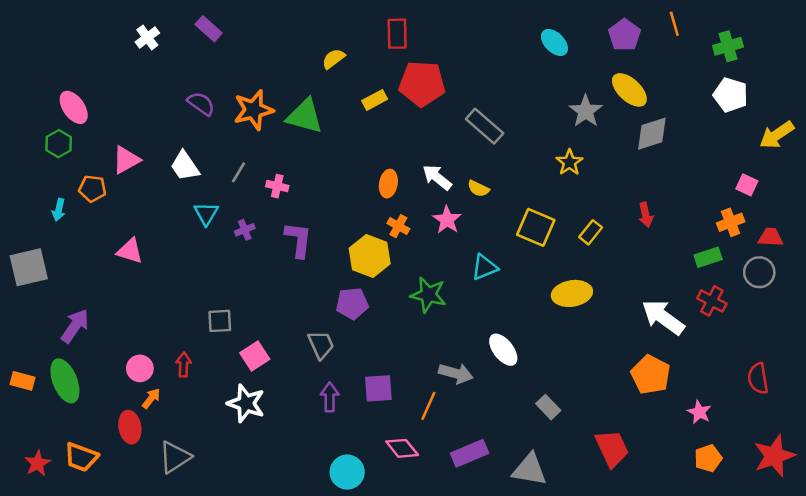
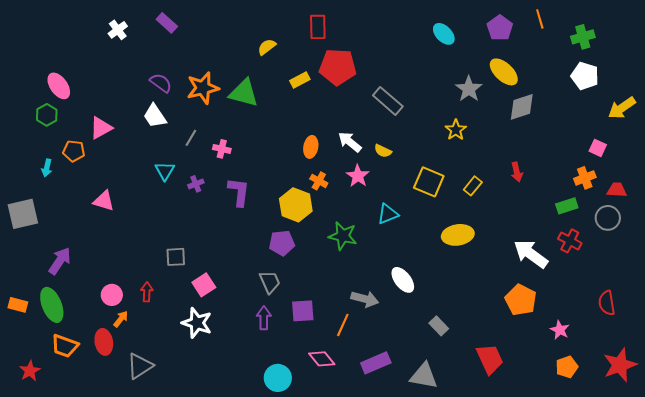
white trapezoid: (185, 166) -> (155, 116), moved
gray trapezoid: (321, 345) -> (270, 282), moved
orange trapezoid: (81, 457) -> (65, 346), moved

